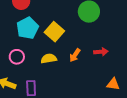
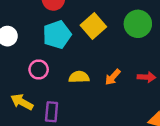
yellow square: (54, 32) -> (93, 26), moved

